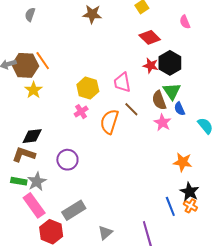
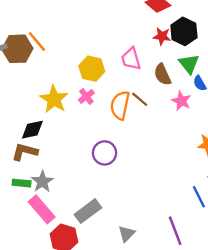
yellow star: (33, 90) -> (54, 99), moved, size x1.4
brown semicircle: (159, 100) -> (162, 75), moved
brown line: (131, 109) -> (140, 99), moved
purple circle: (67, 160) -> (105, 153), moved

